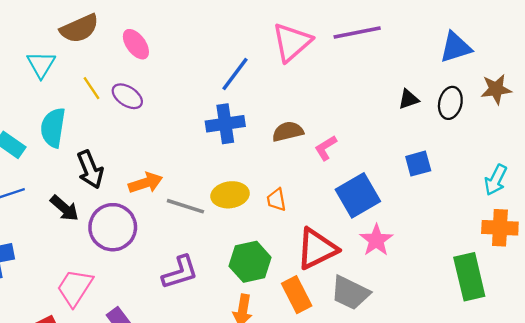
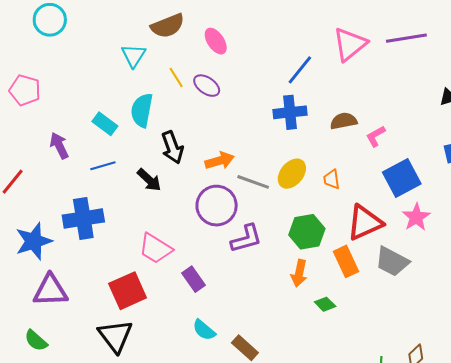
yellow ellipse: (230, 195) -> (292, 174), turned -44
purple circle: (113, 227) -> (217, 206), moved
pink trapezoid: (75, 288) -> (155, 248), turned -93

